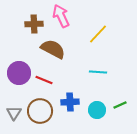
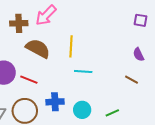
pink arrow: (61, 16) -> (46, 15), turned -110
yellow line: (98, 34) -> (71, 46), moved, turned -40
green line: (120, 105) -> (112, 113), moved

